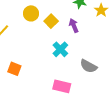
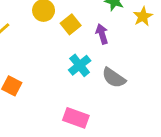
gray semicircle: (89, 66) -> (114, 78), moved

